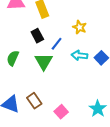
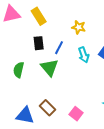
black rectangle: (37, 36) -> (39, 43), turned 32
cyan arrow: (79, 55) -> (84, 55), turned -105

